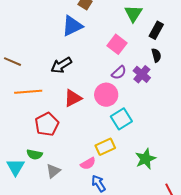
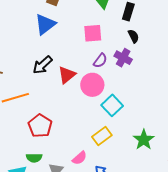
pink square: (117, 44) -> (93, 33), turned -30
red triangle: (73, 98) -> (67, 75), moved
pink semicircle: (88, 163) -> (80, 158), moved

